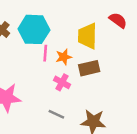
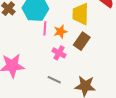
brown rectangle: (89, 68) -> (82, 41), turned -42

